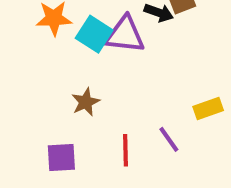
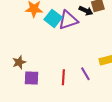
purple triangle: (125, 35) -> (68, 20), turned -30
brown star: (86, 102) -> (19, 62), moved

